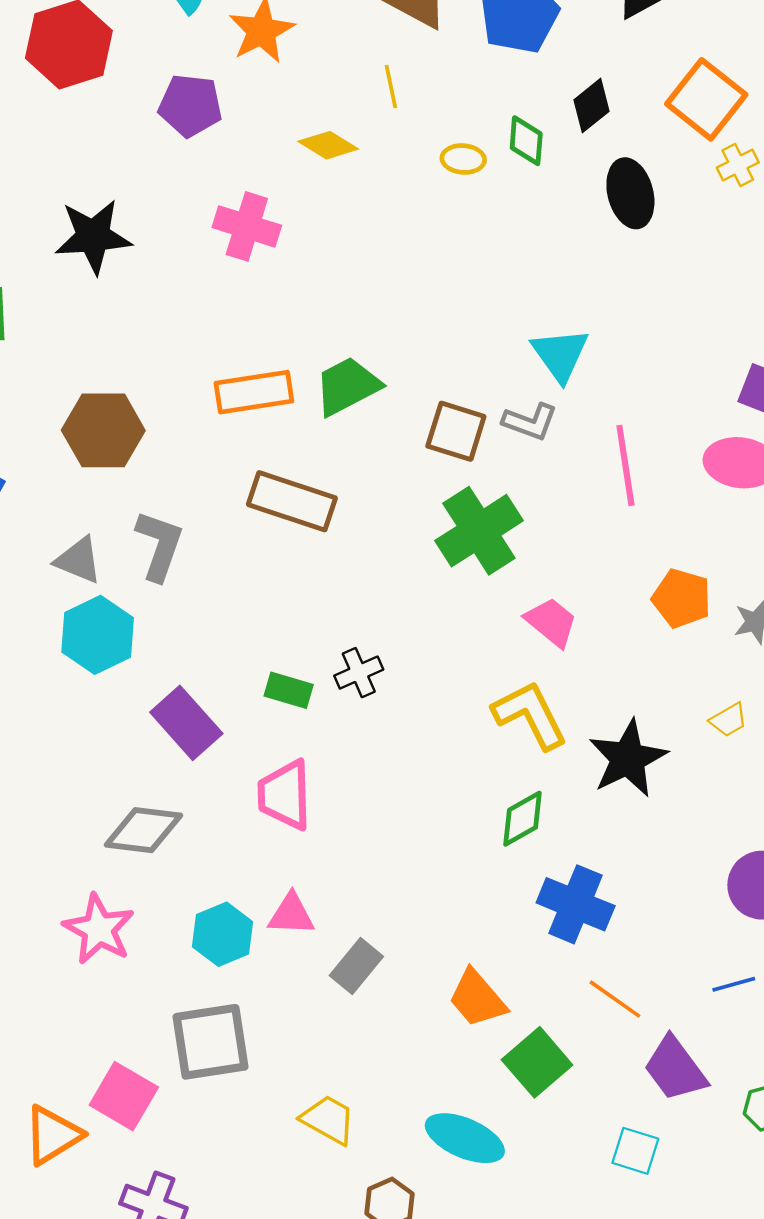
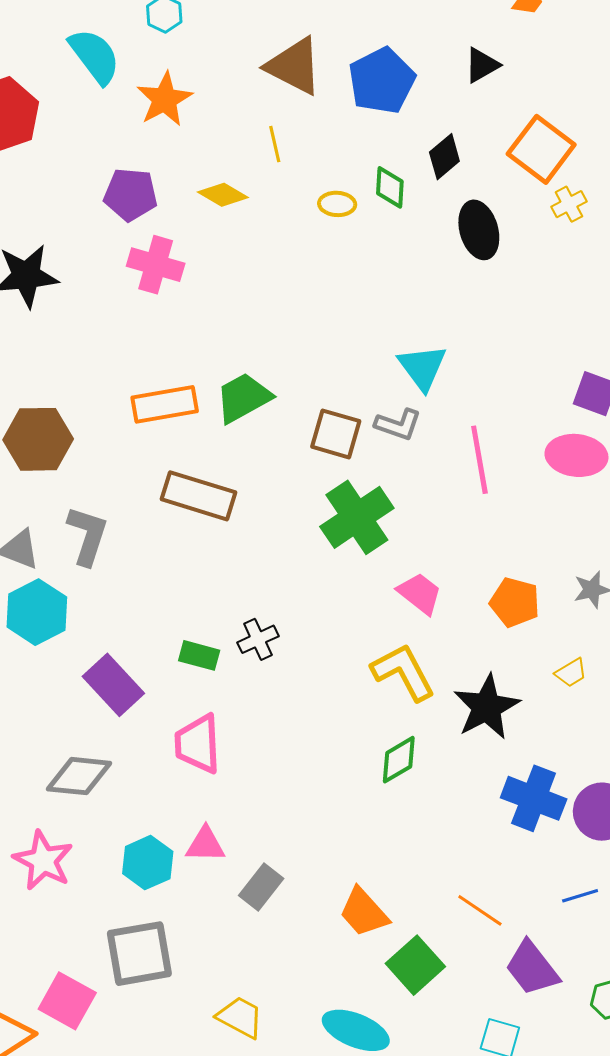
purple pentagon: (190, 105) -> (131, 195), moved
orange pentagon: (682, 598) -> (515, 602), moved
blue cross: (576, 904) -> (534, 798), moved

